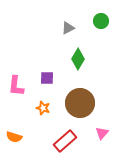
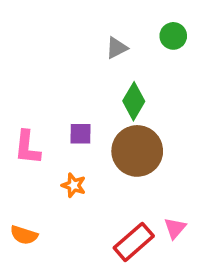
brown circle: (80, 103) -> (137, 151), moved
red rectangle: (65, 141) -> (134, 242), moved

